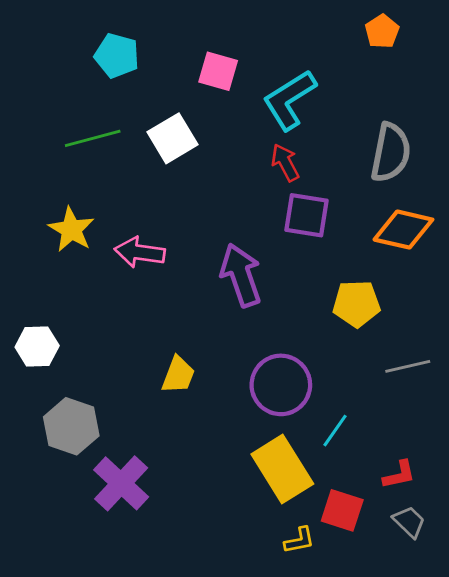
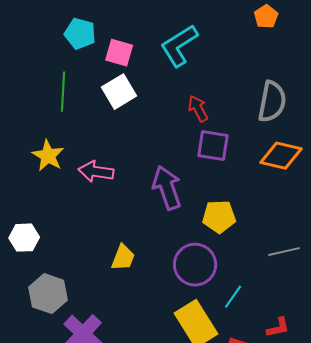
pink square: (218, 71) -> (119, 53), moved
cyan L-shape: (289, 100) -> (179, 46), moved
green line: (93, 138) -> (63, 92), turned -72
yellow pentagon: (356, 304) -> (219, 217), moved

